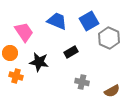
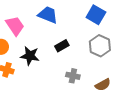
blue square: (89, 21) -> (96, 15), moved, turned -30
gray hexagon: (109, 38) -> (100, 46), moved

